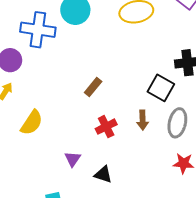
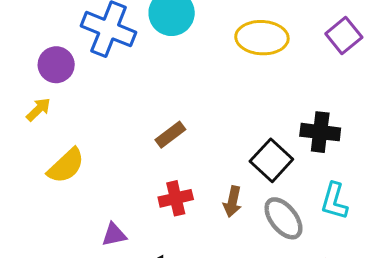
gray ellipse: (177, 123) -> (283, 218), turned -64
purple triangle: (73, 159) -> (114, 235), turned 30

